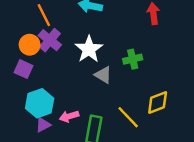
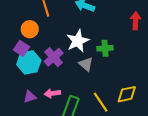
purple cross: (50, 40) -> (54, 57), moved
green cross: (133, 59) -> (105, 48), moved
cyan hexagon: (40, 103) -> (29, 62), moved

